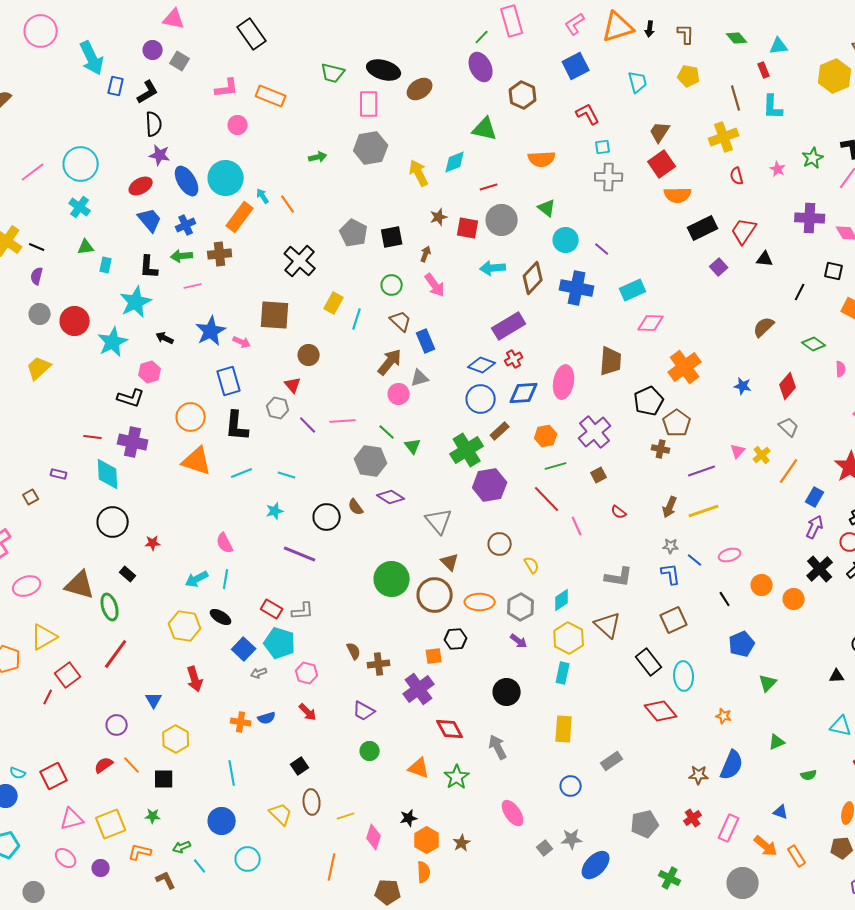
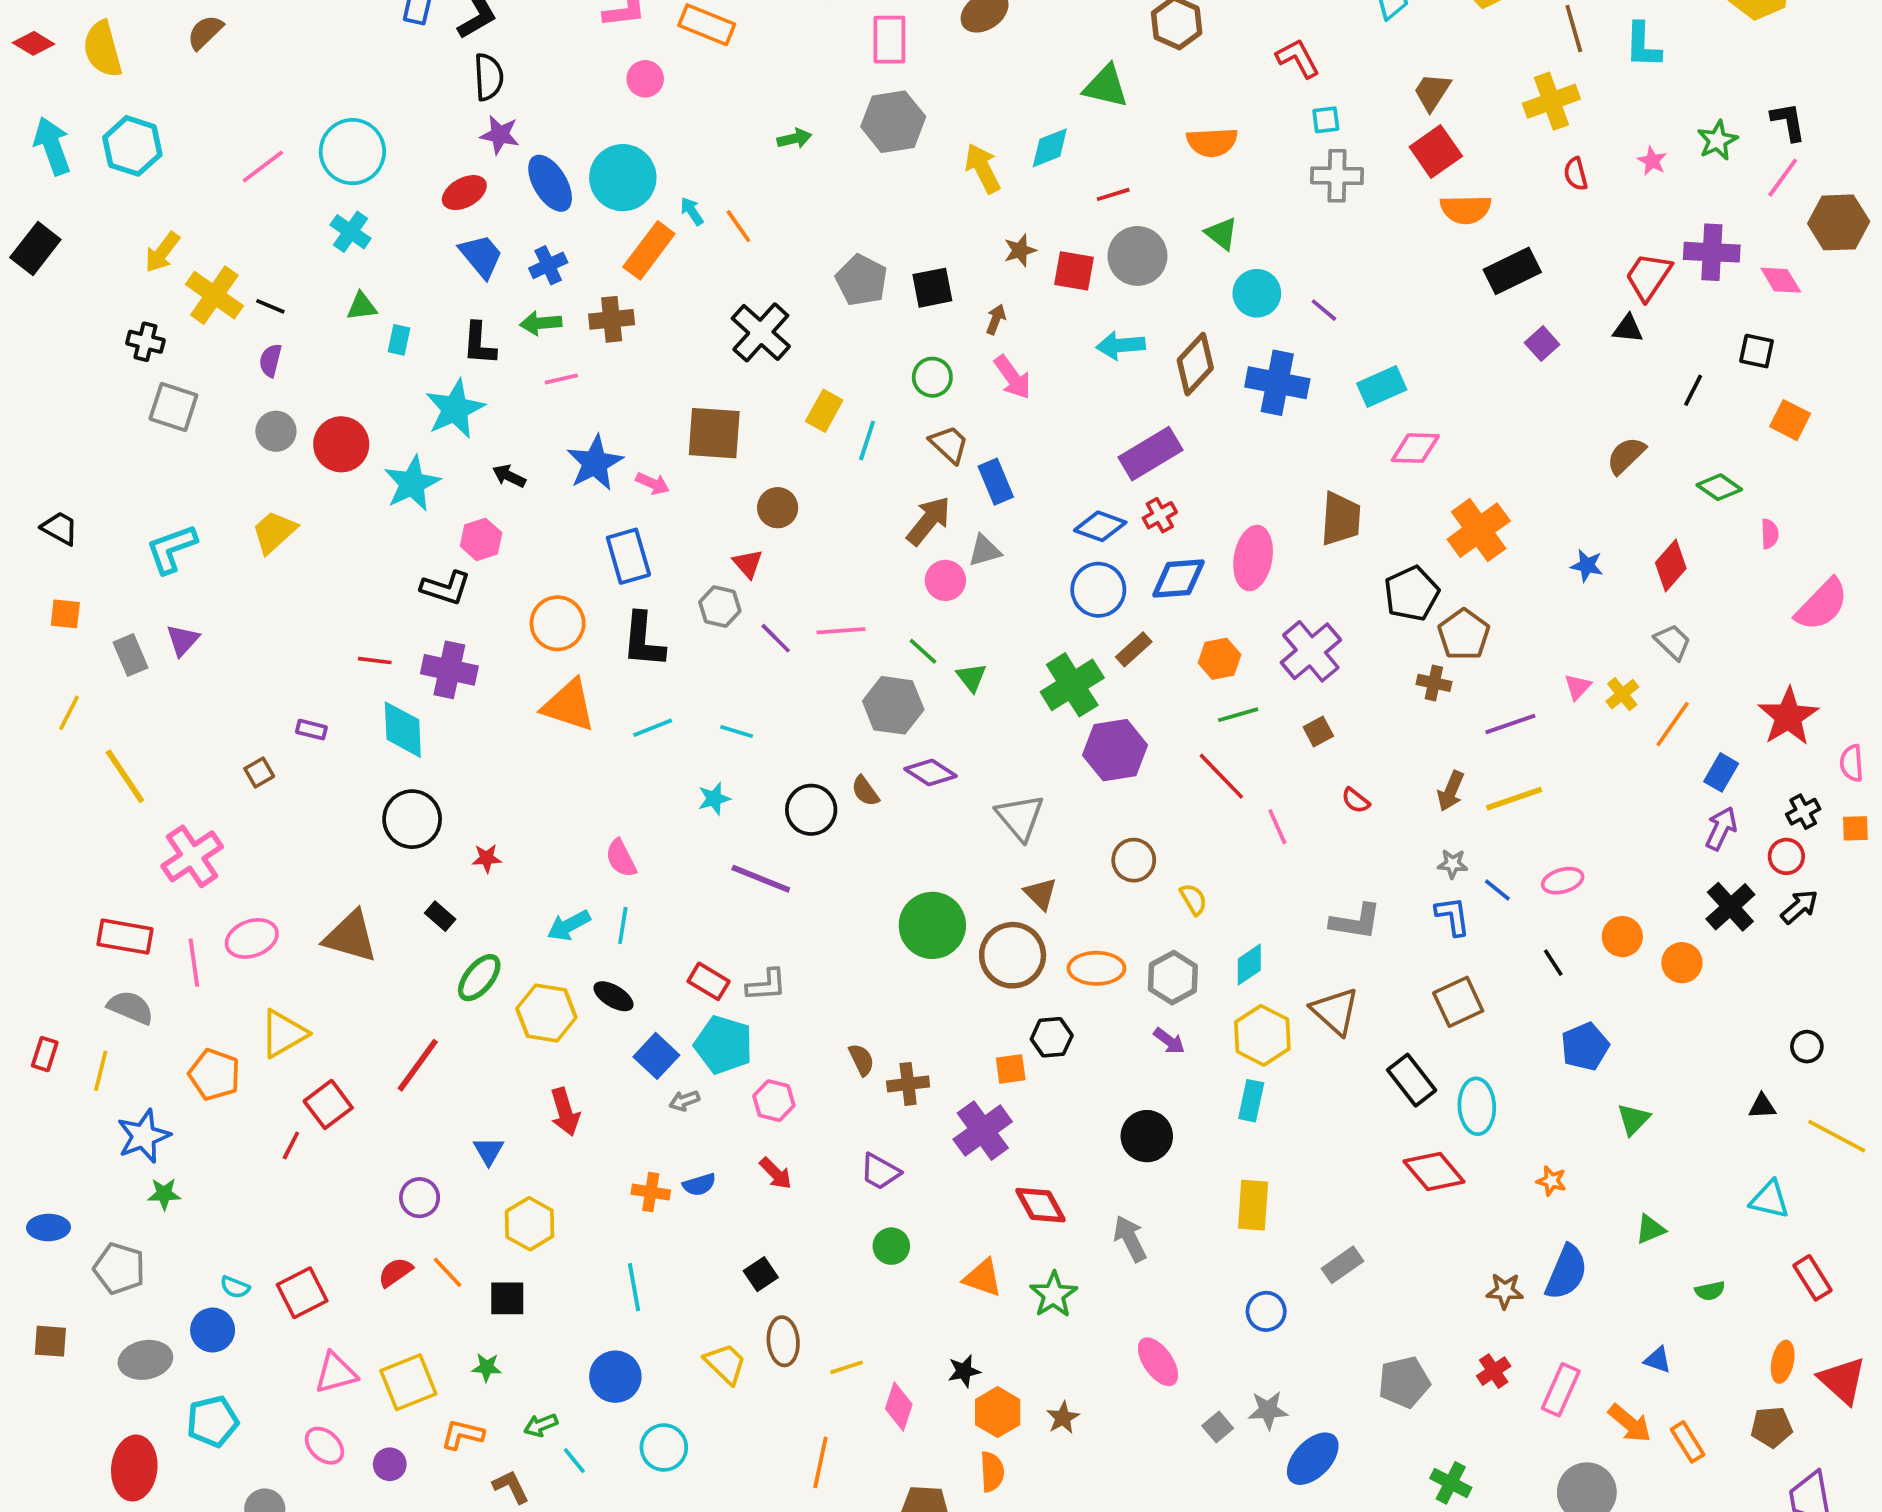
red trapezoid: (744, 231) -> (1648, 276), moved
green ellipse: (110, 607) -> (479, 978), moved, turned 56

